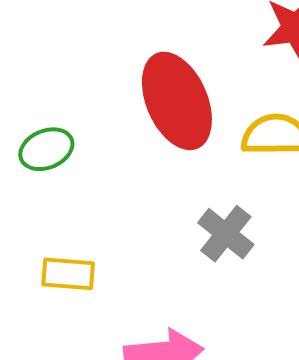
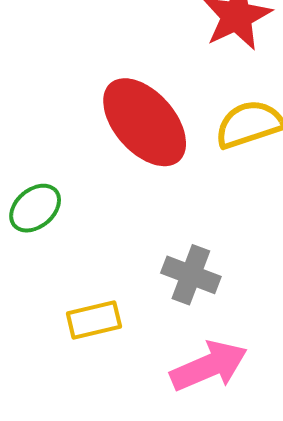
gray cross: (226, 234) -> (191, 275), moved

